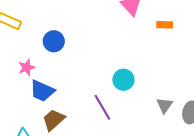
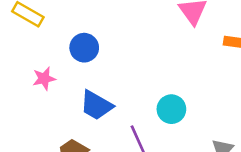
blue trapezoid: (42, 91) -> (96, 105), moved

